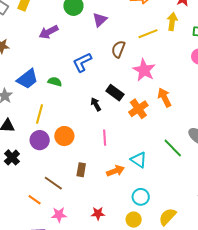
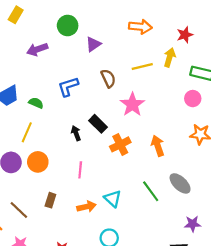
brown semicircle: (118, 49) -> (108, 78), turned 126
orange arrow: (164, 98) -> (158, 146), moved
yellow line: (39, 114) -> (27, 132), moved

